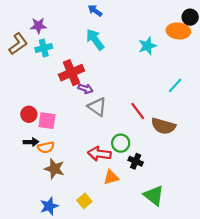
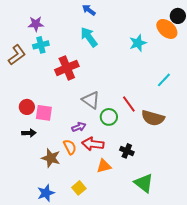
orange ellipse: (178, 31) -> (167, 29), turned 35
brown L-shape: (18, 44) -> (17, 55), moved
purple arrow: (85, 89) -> (79, 127), moved, turned -40
green circle: (121, 143) -> (109, 117), moved
orange semicircle: (46, 147) -> (70, 147), moved, turned -105

